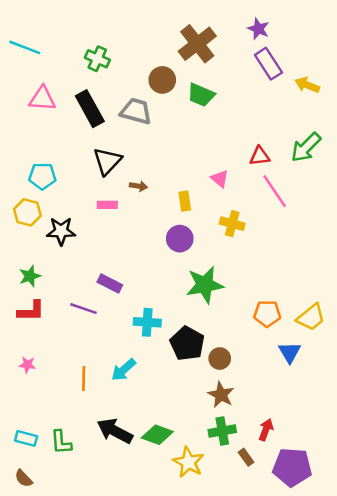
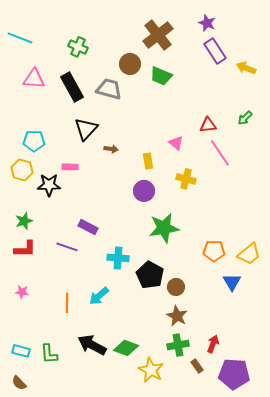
green arrow: (306, 147) -> (245, 118), size x0.6
pink rectangle: (107, 205) -> (70, 167), moved

